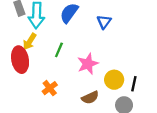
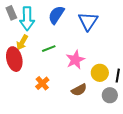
blue triangle: (104, 22) -> (88, 21), size x1.5
green line: (59, 50) -> (49, 49), turned 48

